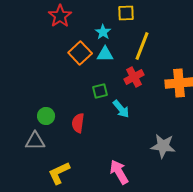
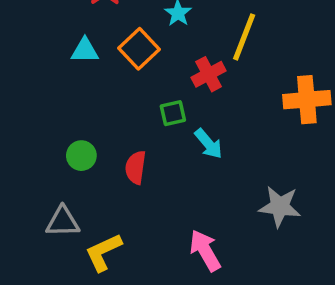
cyan triangle: (105, 54) -> (85, 50), moved
red cross: (134, 77) -> (209, 74), moved
gray triangle: (35, 141) -> (63, 222), moved

